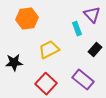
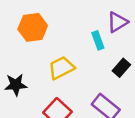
purple triangle: (92, 15) -> (117, 22), turned 42

